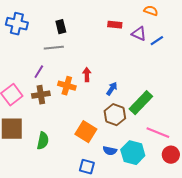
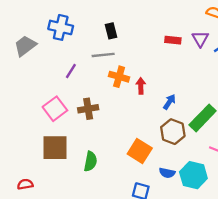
red rectangle: (115, 25) -> (173, 40), moved
purple triangle: (139, 34) -> (200, 39), turned 35
purple line: (39, 72) -> (71, 71), moved
orange cross: (67, 86) -> (119, 77), moved

